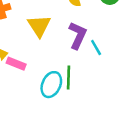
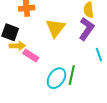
purple L-shape: (78, 35) -> (86, 29), moved

